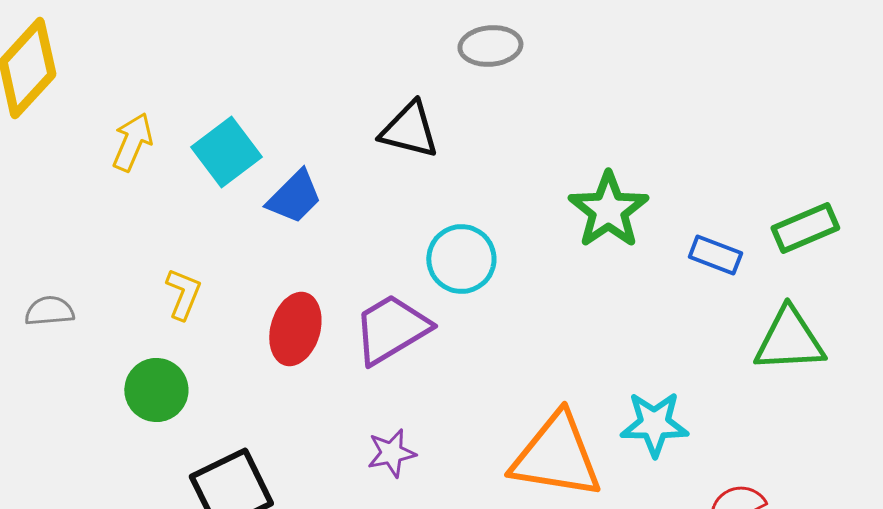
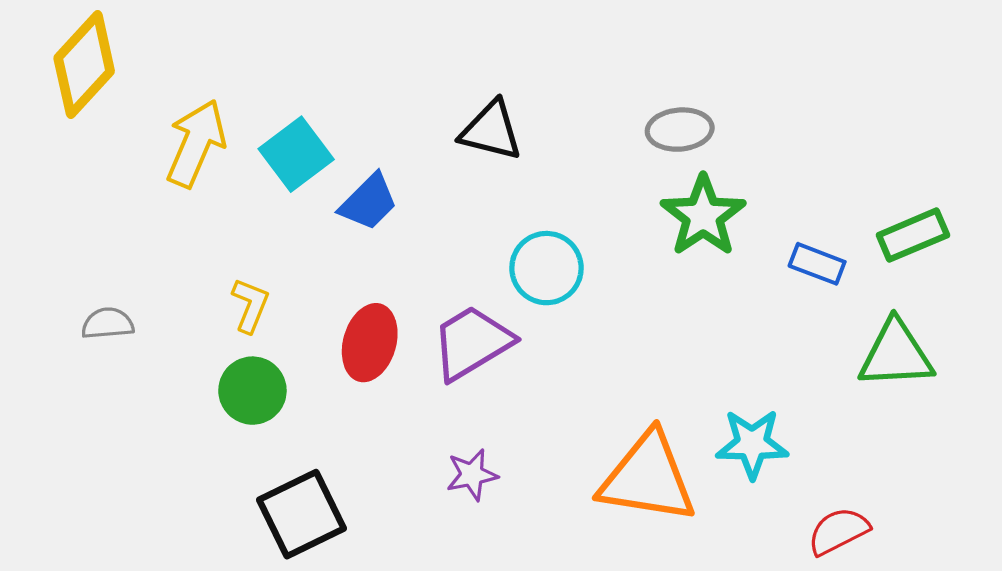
gray ellipse: (490, 46) -> (680, 130), moved
yellow arrow: (132, 142) -> (196, 143), size x1.4
green circle: (156, 390) -> (252, 391), moved

